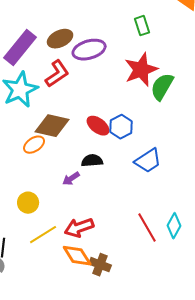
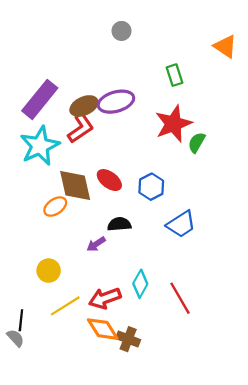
brown ellipse: (60, 39) -> (84, 106), moved
green semicircle: (162, 87) -> (197, 142), size x0.7
brown diamond: (52, 126) -> (75, 186), turned 64
red ellipse: (98, 126) -> (109, 180), moved
cyan diamond: (174, 226) -> (140, 284), moved

